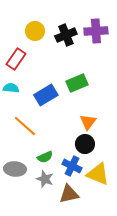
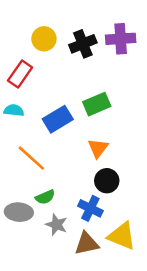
orange triangle: (88, 122) -> (98, 148), moved
green semicircle: (45, 157) -> (45, 197), moved
yellow triangle: (98, 174) -> (122, 236), moved

